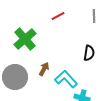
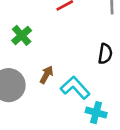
green cross: (25, 39) -> (22, 35), size x0.7

